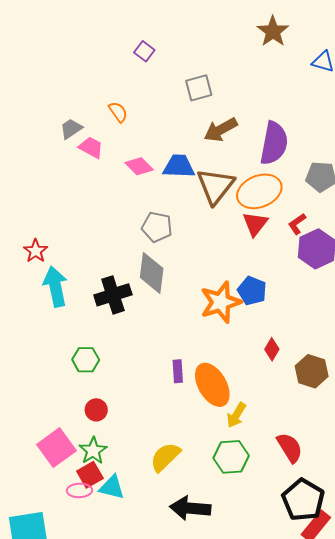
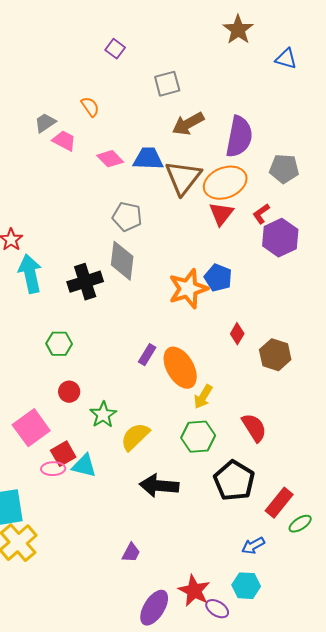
purple rectangle: (178, 371) -> (147, 355), turned 35
green star: (93, 451) -> (103, 415), moved
black pentagon: (303, 500) -> (234, 481), moved

